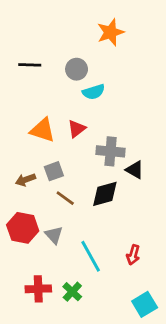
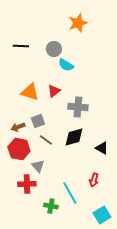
cyan semicircle: (94, 92) -> (66, 65), turned 49
black triangle: (135, 170) -> (102, 148), moved
red hexagon: (23, 228) -> (19, 149), moved
cyan line: (91, 256) -> (70, 193), moved
red cross: (38, 289) -> (27, 184), moved
green cross: (72, 292) -> (51, 206), turned -32

